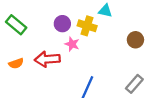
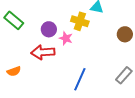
purple circle: (62, 24) -> (49, 29), moved
orange semicircle: (16, 63) -> (14, 71), moved

